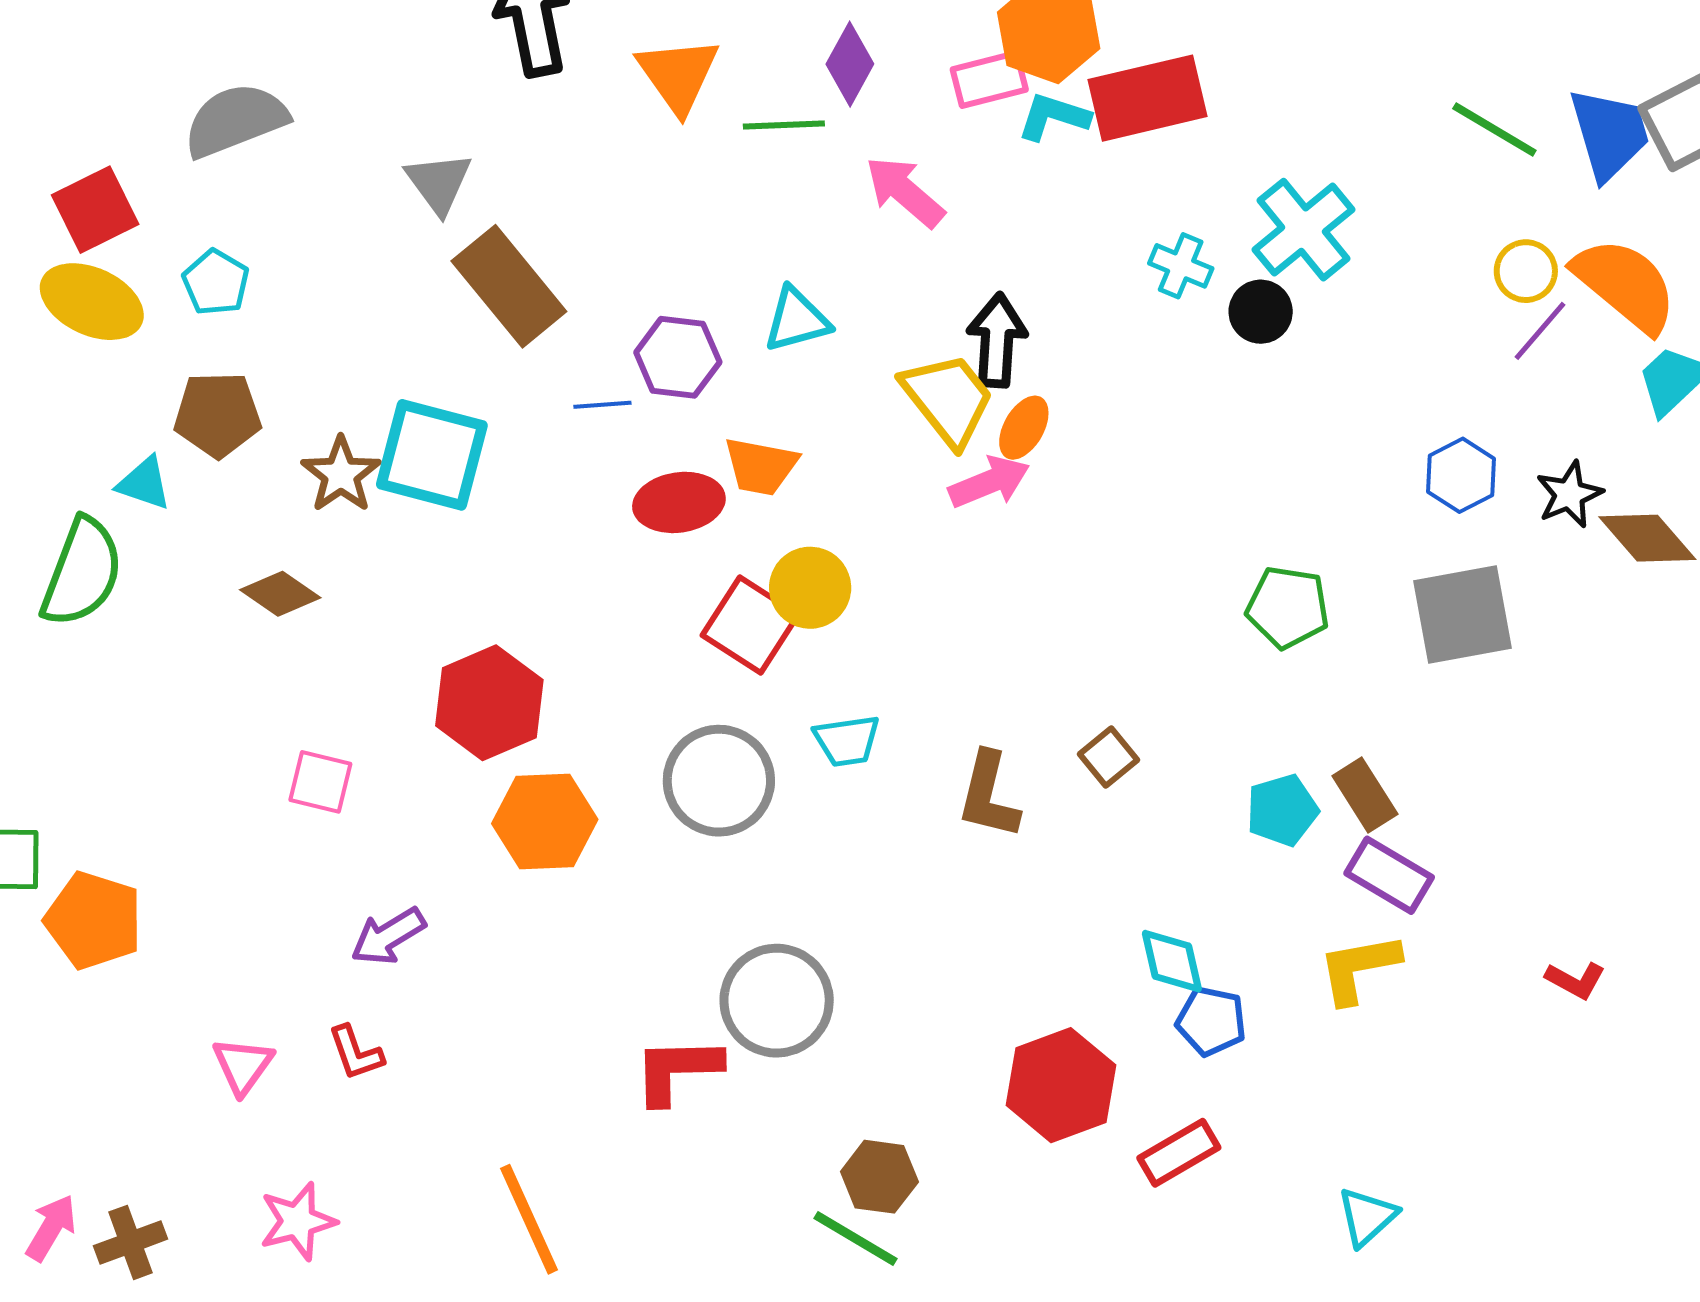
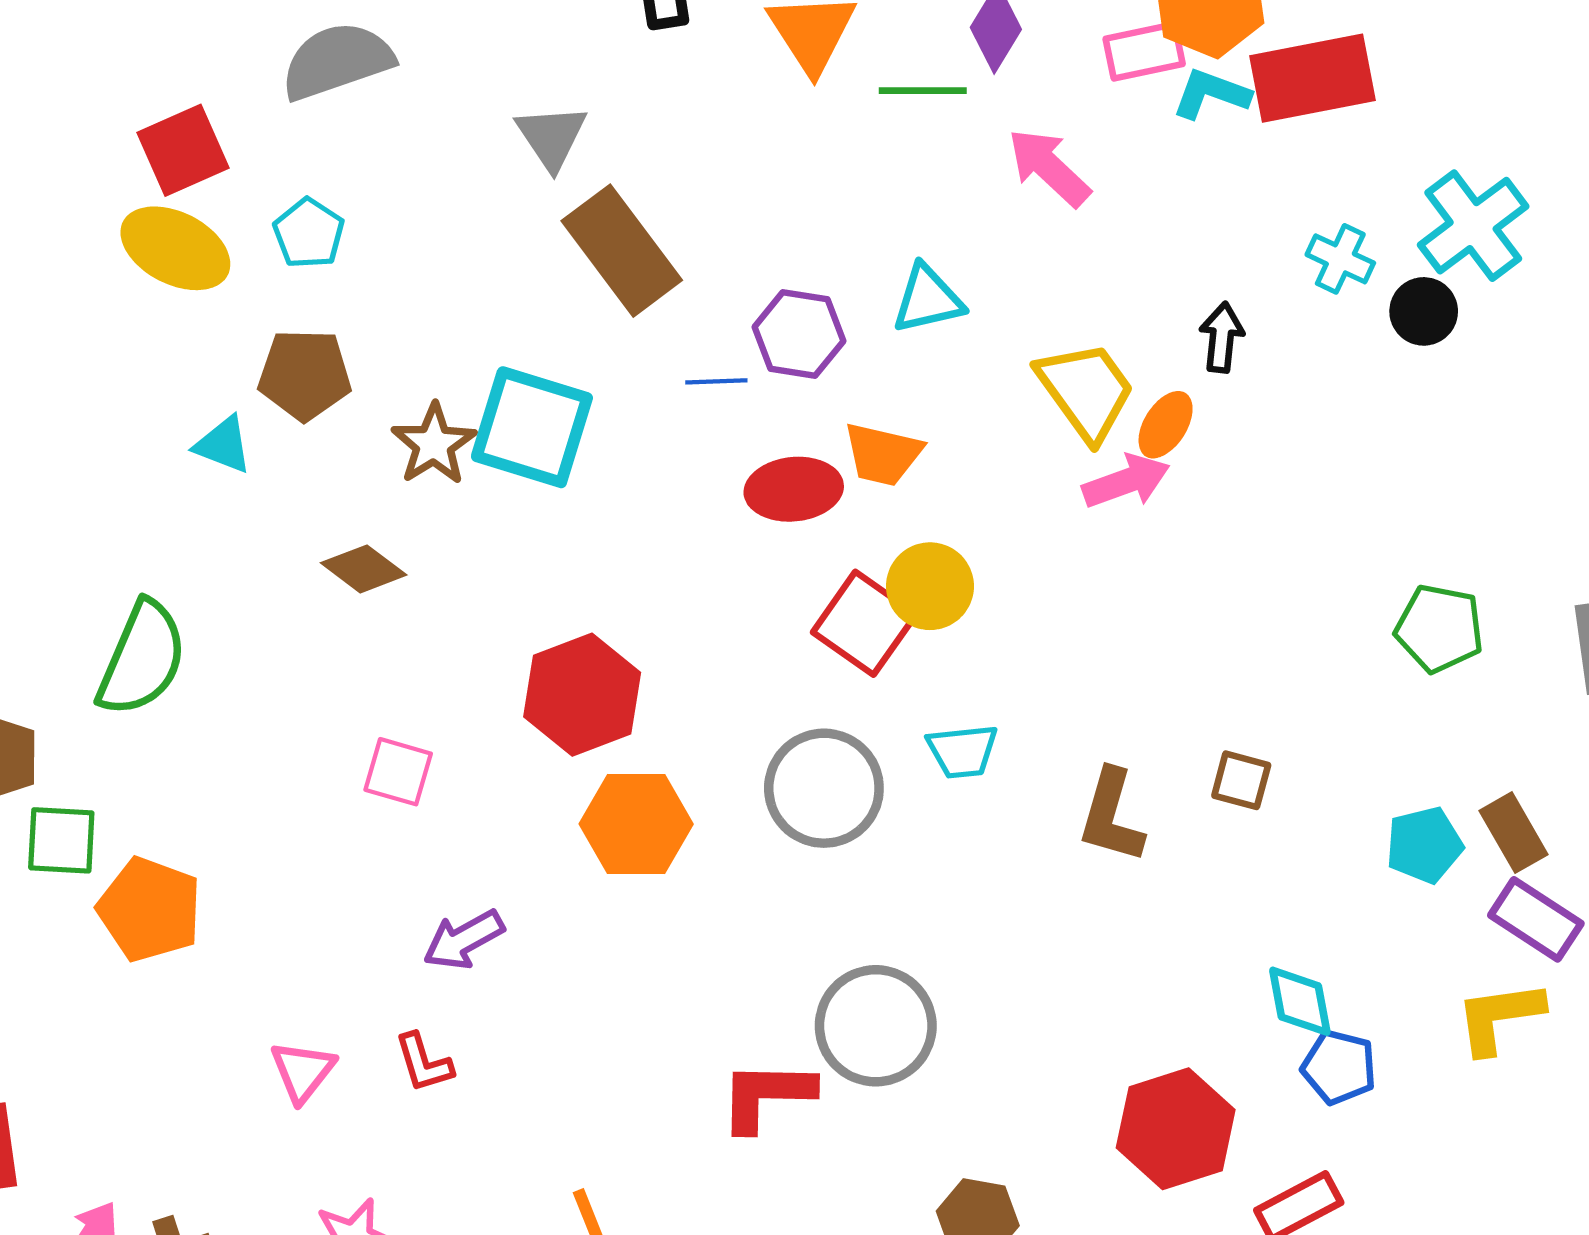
black arrow: (997, 340) -> (1222, 337), moved, size x0.7
green semicircle: (82, 572) -> (142, 659), moved
brown square: (1108, 757) -> (1241, 780), turned -38

